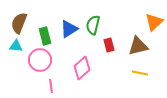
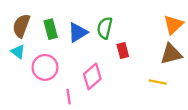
green rectangle: (45, 36) -> (51, 29), moved
cyan triangle: (16, 46) -> (18, 52), turned 32
brown triangle: (138, 46) -> (171, 54), moved
pink line: (51, 86) -> (69, 97), moved

